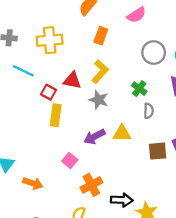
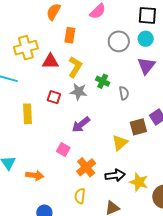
red triangle: (72, 81) -> (50, 61), moved
green cross: (139, 89) -> (103, 81), moved
red square: (49, 92) -> (54, 97), moved
yellow rectangle: (56, 115) -> (28, 114), moved
yellow triangle: (122, 133) -> (120, 143), moved, turned -30

